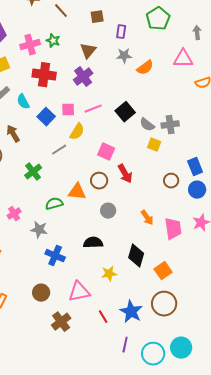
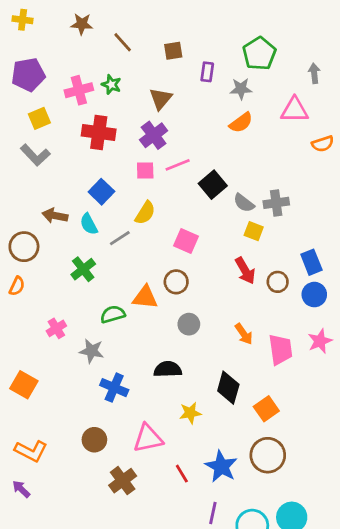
gray star: (124, 56) -> (241, 89), moved
cyan semicircle: (23, 102) -> (89, 224), moved
pink line: (93, 109) -> (178, 165), moved
pink square: (68, 110) -> (145, 171), moved
brown arrow: (13, 134) -> (55, 216), turned -48
red arrow: (125, 174) -> (245, 271), moved

